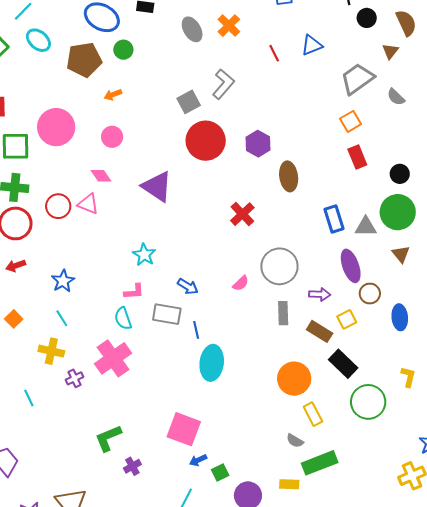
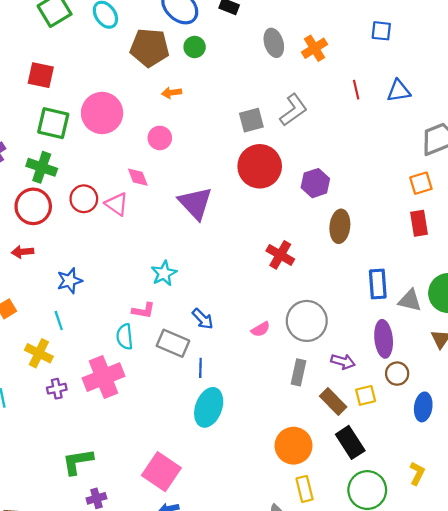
red cross: (242, 214) -> (280, 255), turned -30

